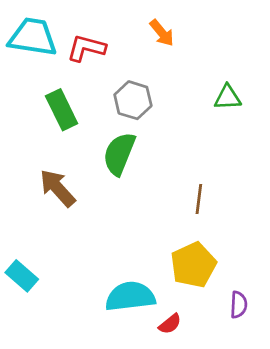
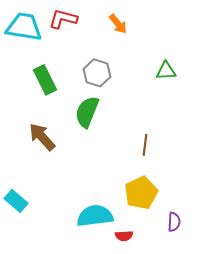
red L-shape: (86, 48) -> (63, 19), moved
red semicircle: (170, 324) -> (124, 236), turned 36

